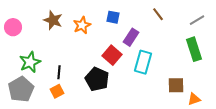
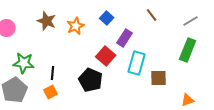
blue square: (113, 17) -> (107, 18), turned 32
green rectangle: (194, 49) -> (188, 50), turned 40
green star: (30, 62) -> (24, 63), turned 30
brown square: (176, 85) -> (159, 78), moved

